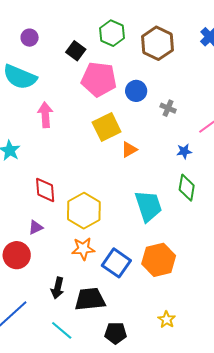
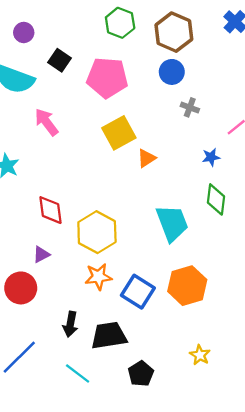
black square: (76, 51) -> (59, 60), moved
blue circle: (136, 91) -> (172, 72), moved
pink arrow: (45, 115) -> (46, 122), turned -30
black pentagon: (116, 333) -> (141, 374), turned -30

